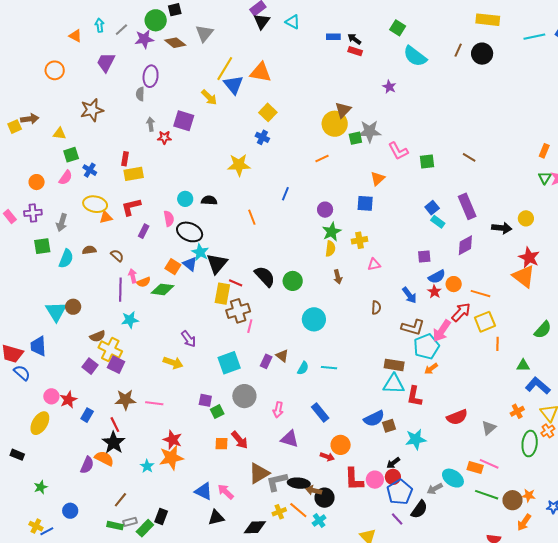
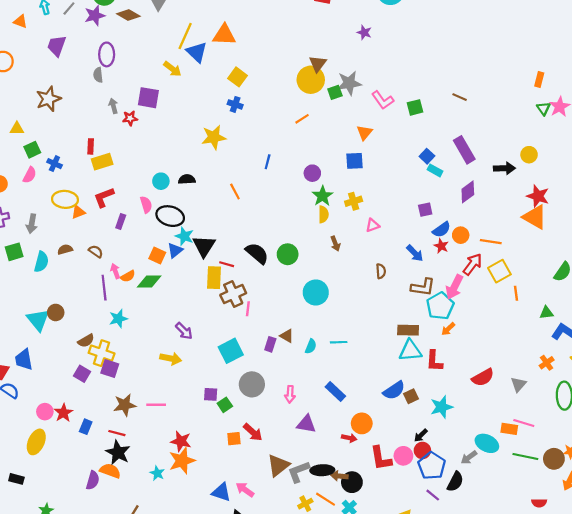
blue triangle: (190, 264) -> (175, 250), turned 49
red line: (115, 425) -> (117, 433), turned -42

